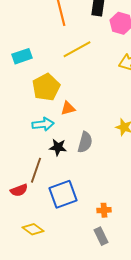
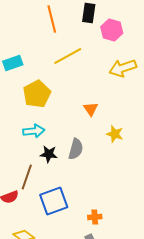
orange triangle: (68, 108) -> (91, 109), moved, turned -49

